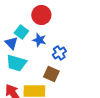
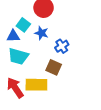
blue triangle: (11, 43) -> (13, 36), turned -48

